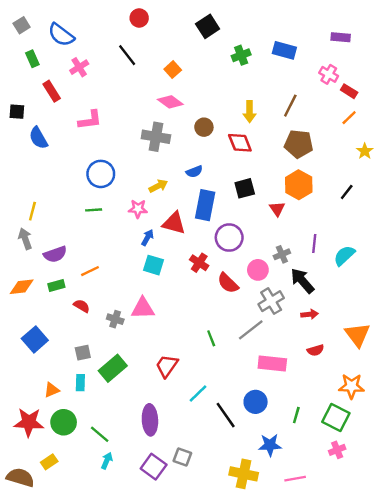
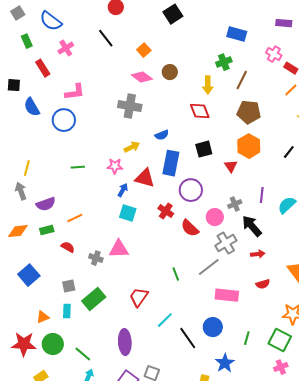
green cross: (241, 55) -> (224, 62), moved
brown circle: (204, 127) -> (170, 72), moved
blue circle: (101, 174) -> (64, 120), moved
blue star: (270, 445) -> (225, 363), turned -30

